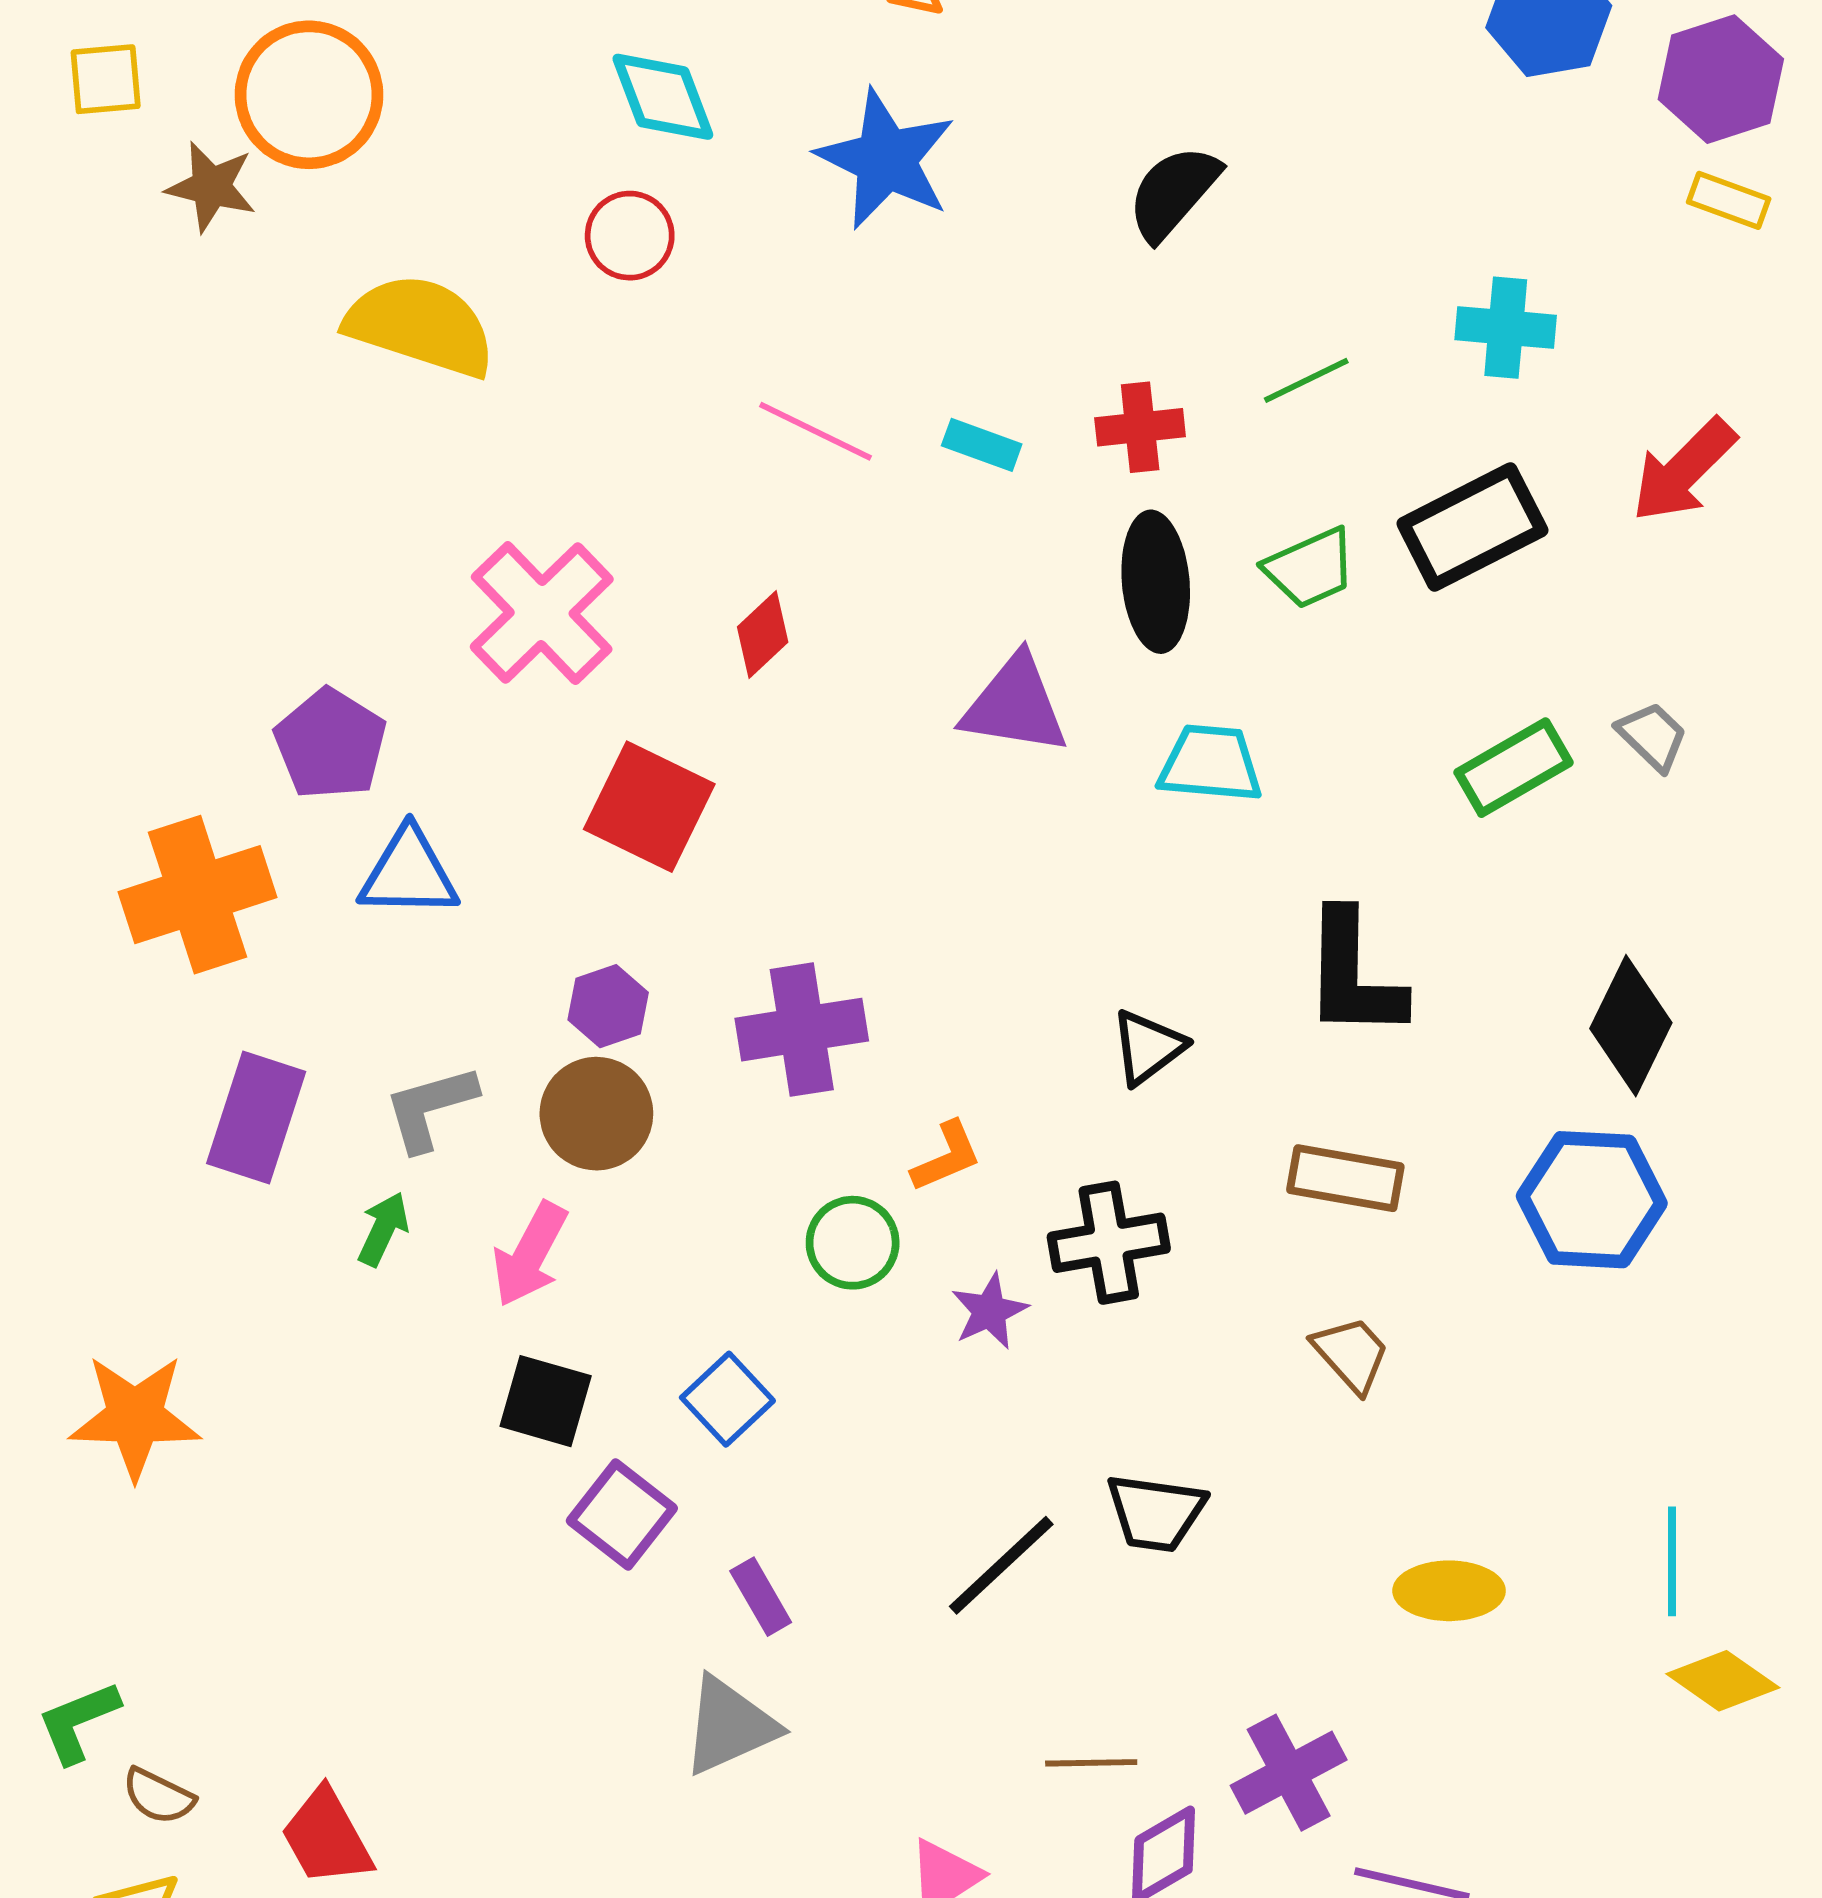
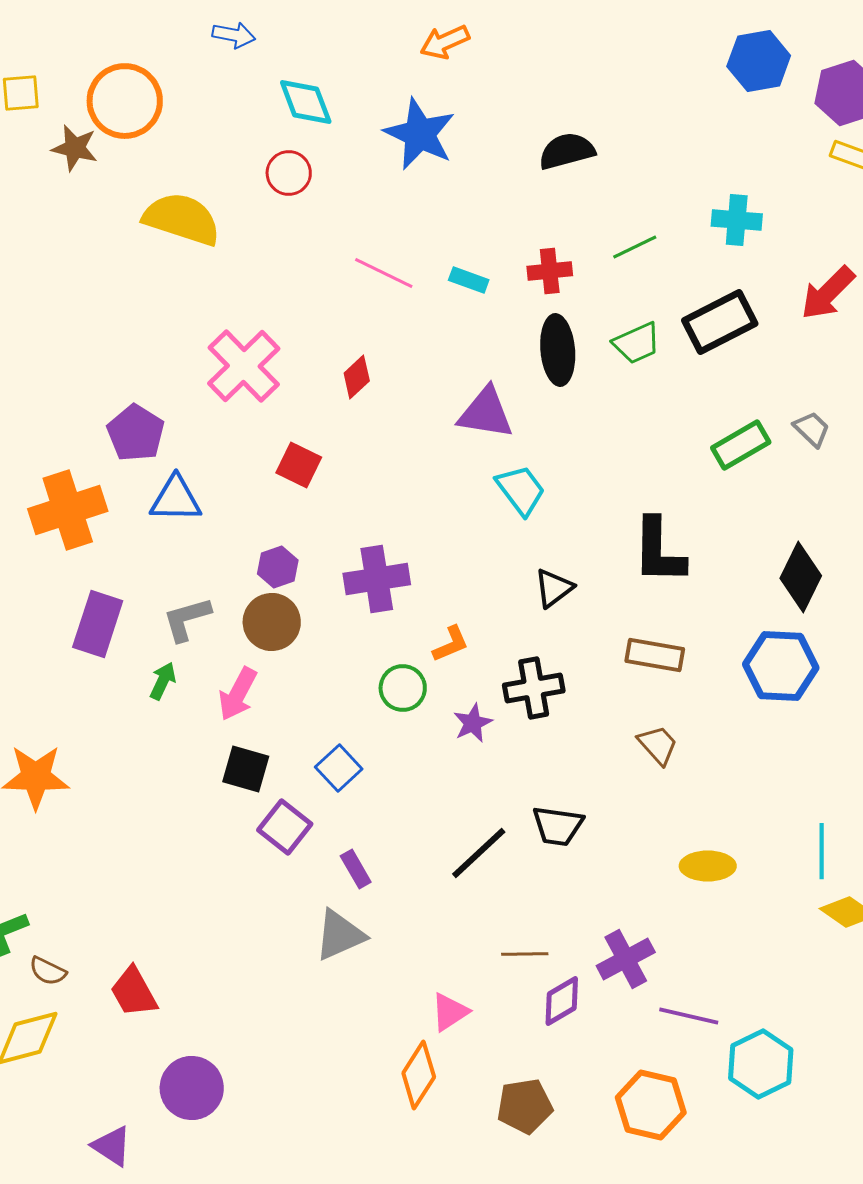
black semicircle: (1173, 193) -> (567, 151), turned 34
cyan trapezoid: (1210, 764) -> (521, 490), moved, turned 48
red square: (649, 807) -> (299, 465), size x0.7

